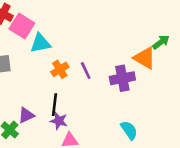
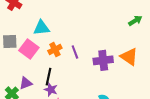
pink square: (22, 26) -> (29, 49), moved
green arrow: (161, 42) -> (135, 21), moved
orange triangle: (145, 58) -> (129, 57), moved

